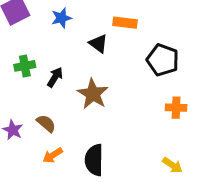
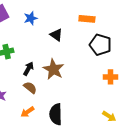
orange rectangle: (125, 23) -> (87, 19), moved
black arrow: (55, 77) -> (28, 69), moved
brown semicircle: (46, 123) -> (30, 88), moved

